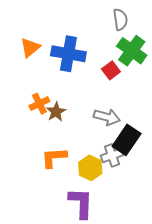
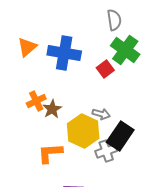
gray arrow: (107, 117) -> (101, 114), size x0.7
yellow hexagon: (90, 168) -> (83, 131), moved, size x1.4

